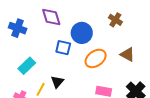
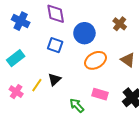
blue square: (63, 48) -> (55, 45), moved
cyan rectangle: (27, 66) -> (16, 58), moved

